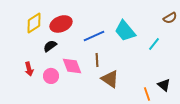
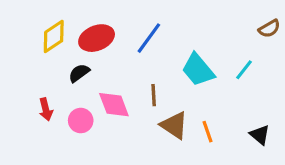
cyan trapezoid: (125, 31) -> (198, 70), moved
blue line: (94, 36) -> (149, 38), moved, turned -30
orange line: (147, 94) -> (208, 132), moved

